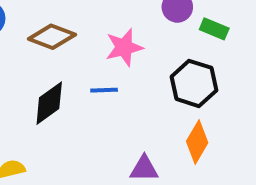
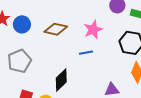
black diamond: (49, 103) -> (61, 80), moved

